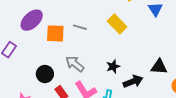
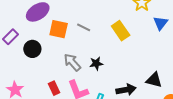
black star: (113, 66) -> (96, 63), moved
black circle: (45, 74) -> (32, 49), moved

